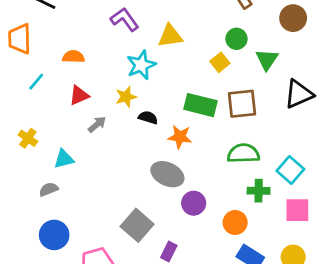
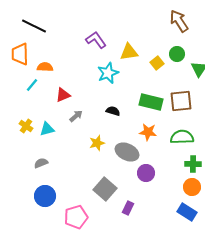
orange semicircle: (73, 57) -> (45, 67), moved
yellow square: (220, 62) -> (157, 63), moved
yellow star: (126, 97) -> (97, 143), moved
orange star: (180, 137) -> (148, 132), moved
cyan triangle: (64, 159) -> (47, 129), moved
orange circle: (235, 223) -> (192, 187), moved

